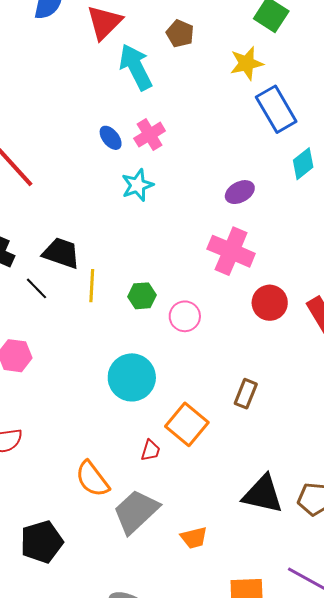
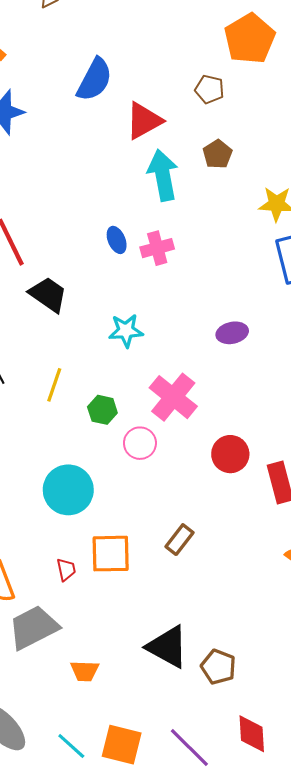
cyan star: (137, 185) -> (126, 331), moved
pink cross: (231, 251) -> (173, 397), moved
black trapezoid: (61, 253) -> (48, 295), moved
orange square: (187, 424) -> (111, 554), turned 33
red trapezoid: (151, 450) -> (66, 570), turned -45

